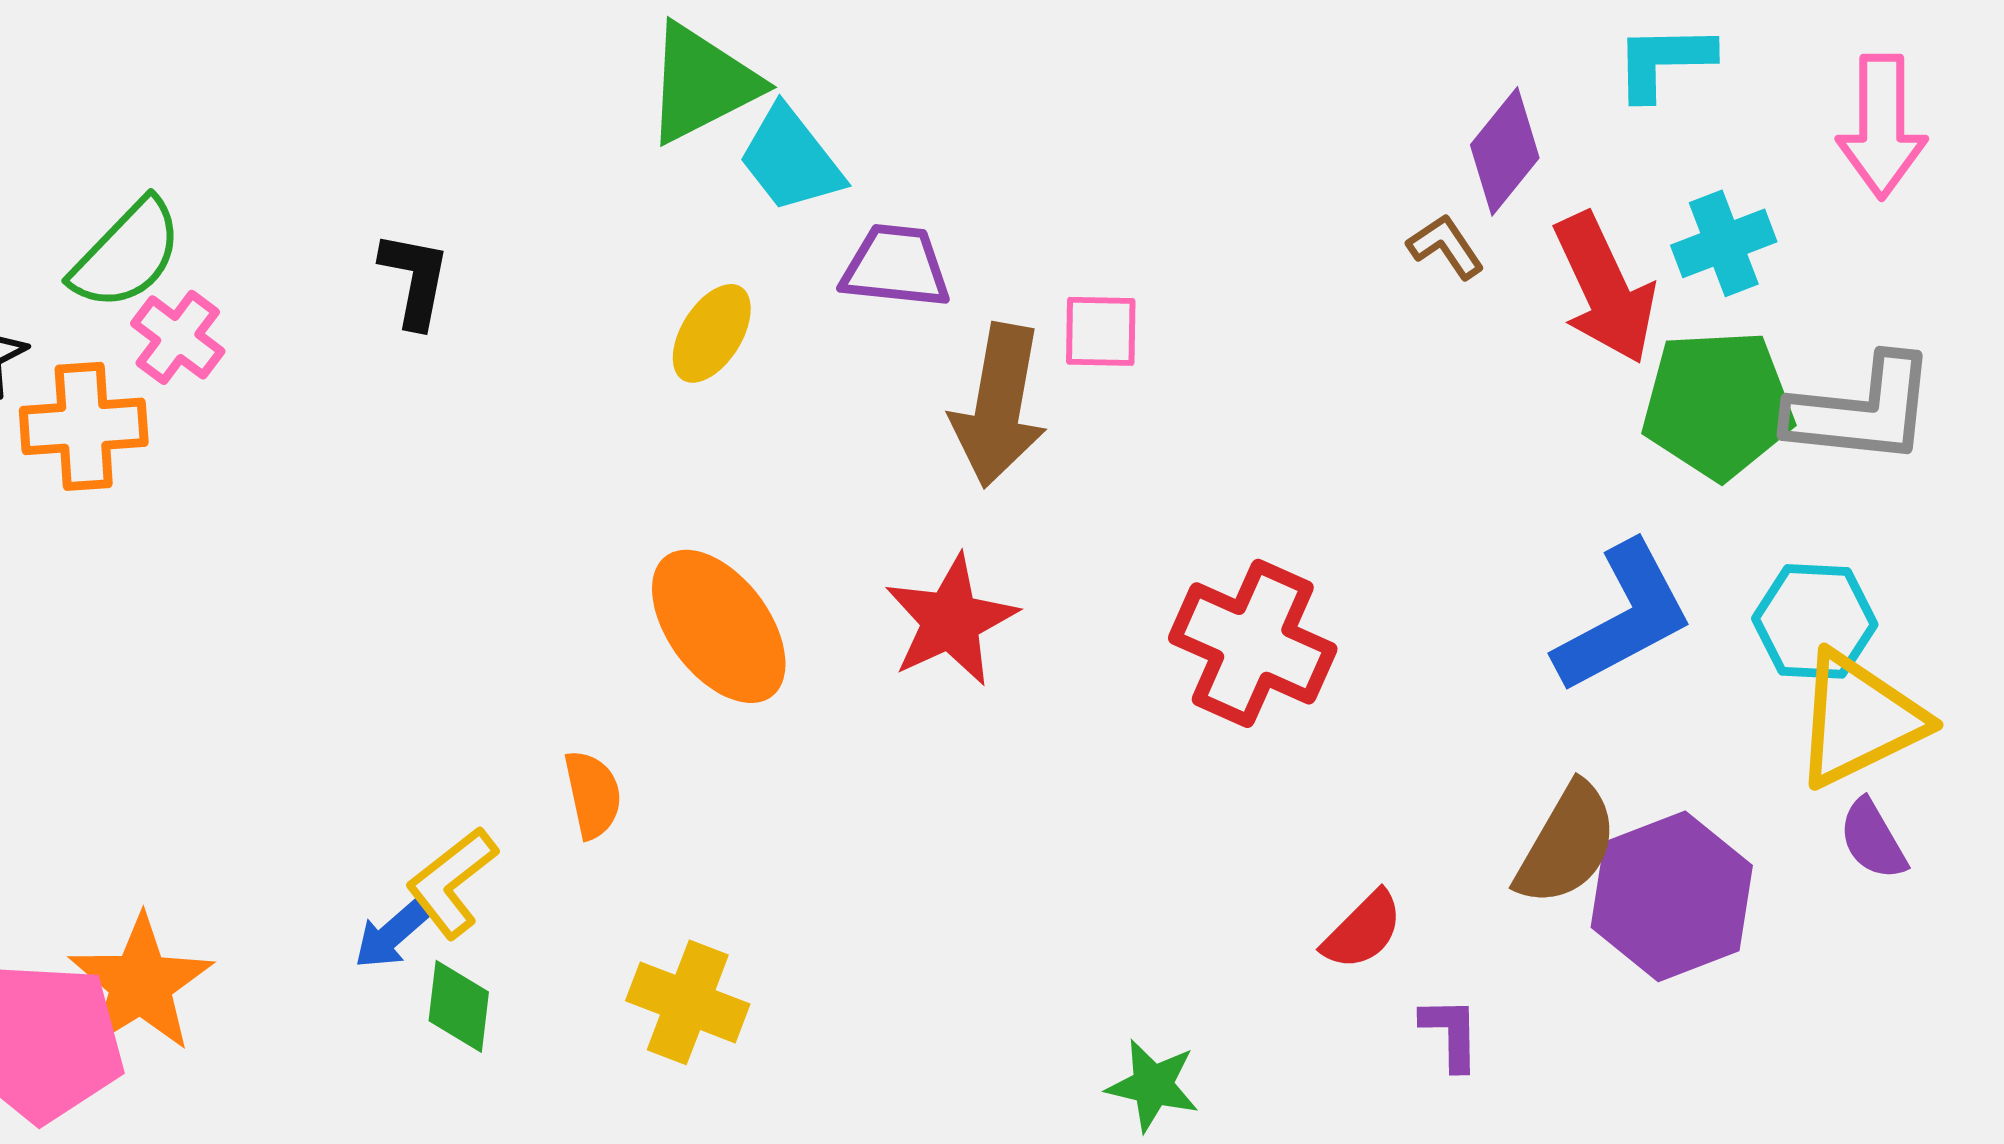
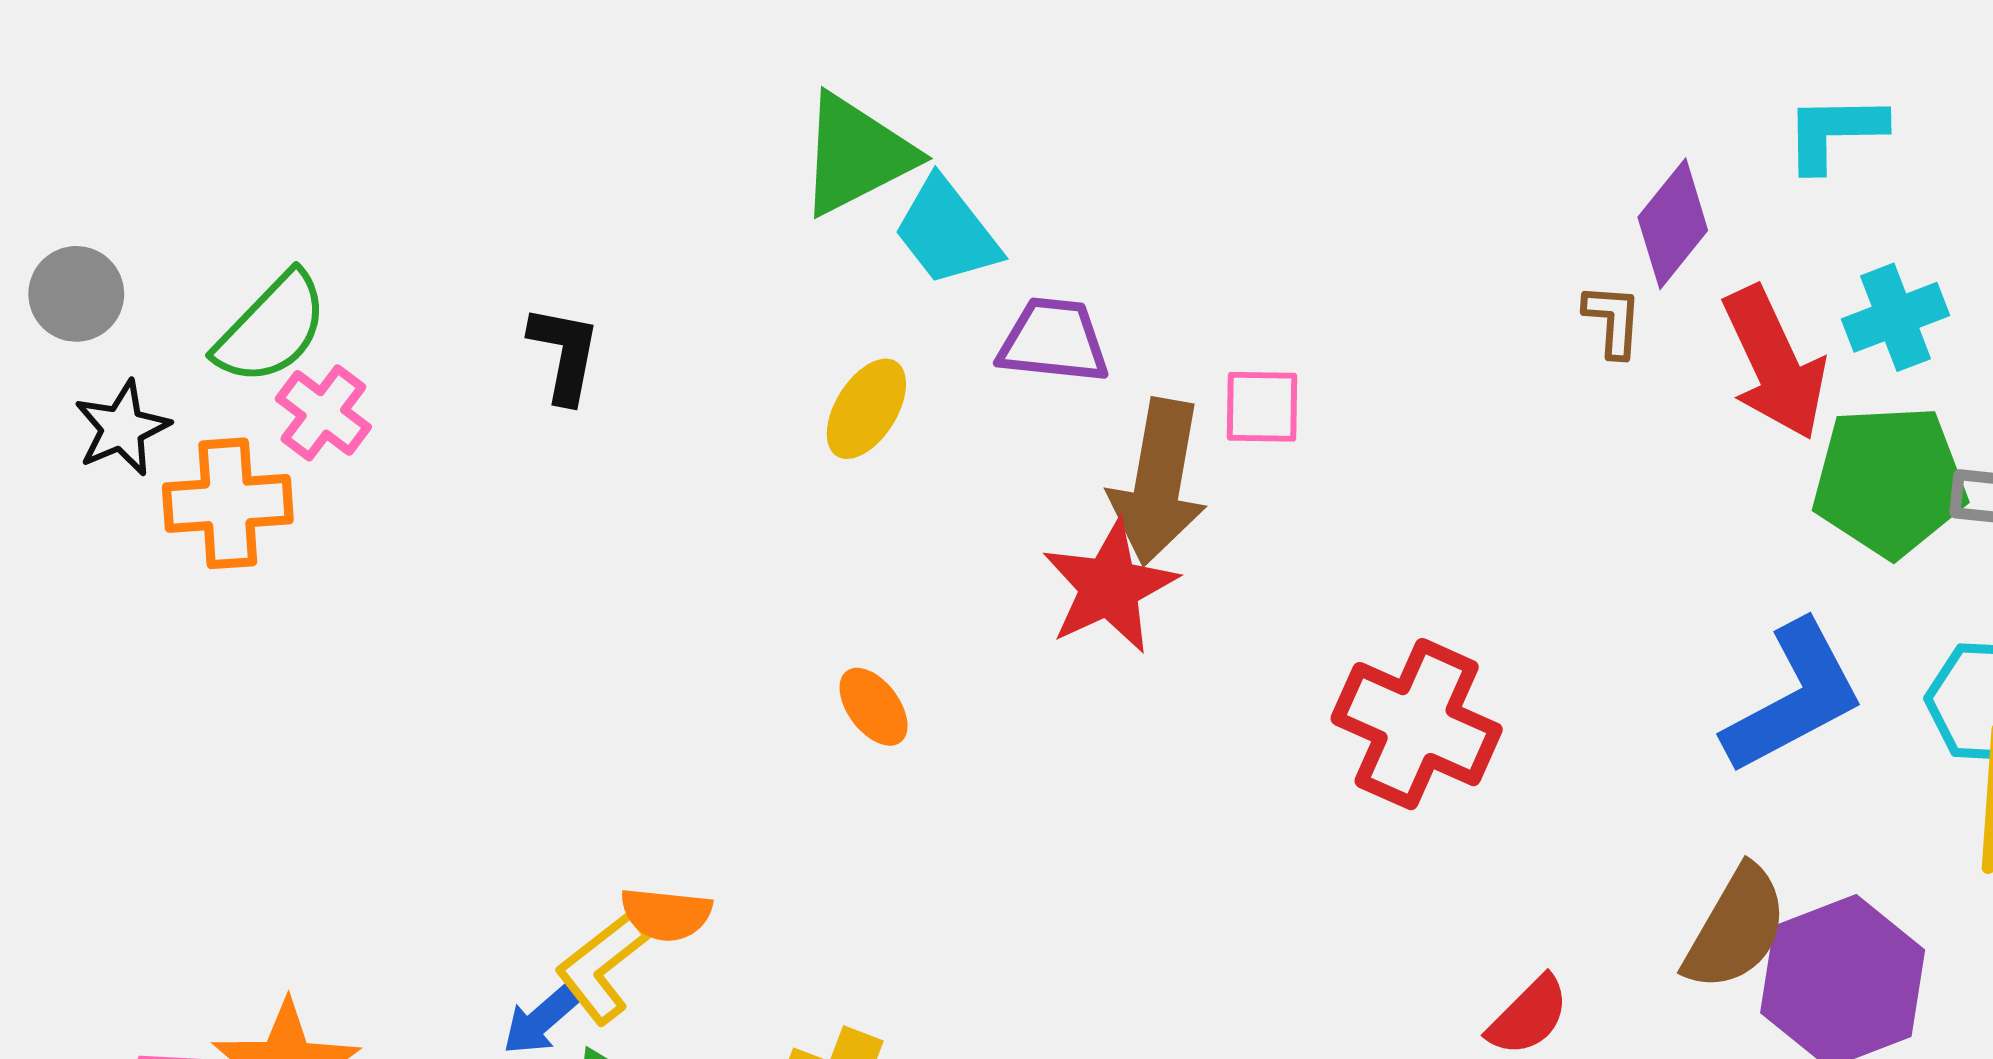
brown L-shape: (1446, 246) -> (1613, 320), turned 38
red star: (951, 620) -> (1109, 587), moved
orange ellipse: (719, 626) -> (874, 707), size x0.5
orange semicircle: (593, 794) -> (666, 914), moved, turned 108

